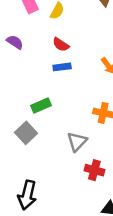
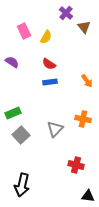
green rectangle: (41, 105) -> (13, 113), moved
gray triangle: (77, 142) -> (55, 129), moved

